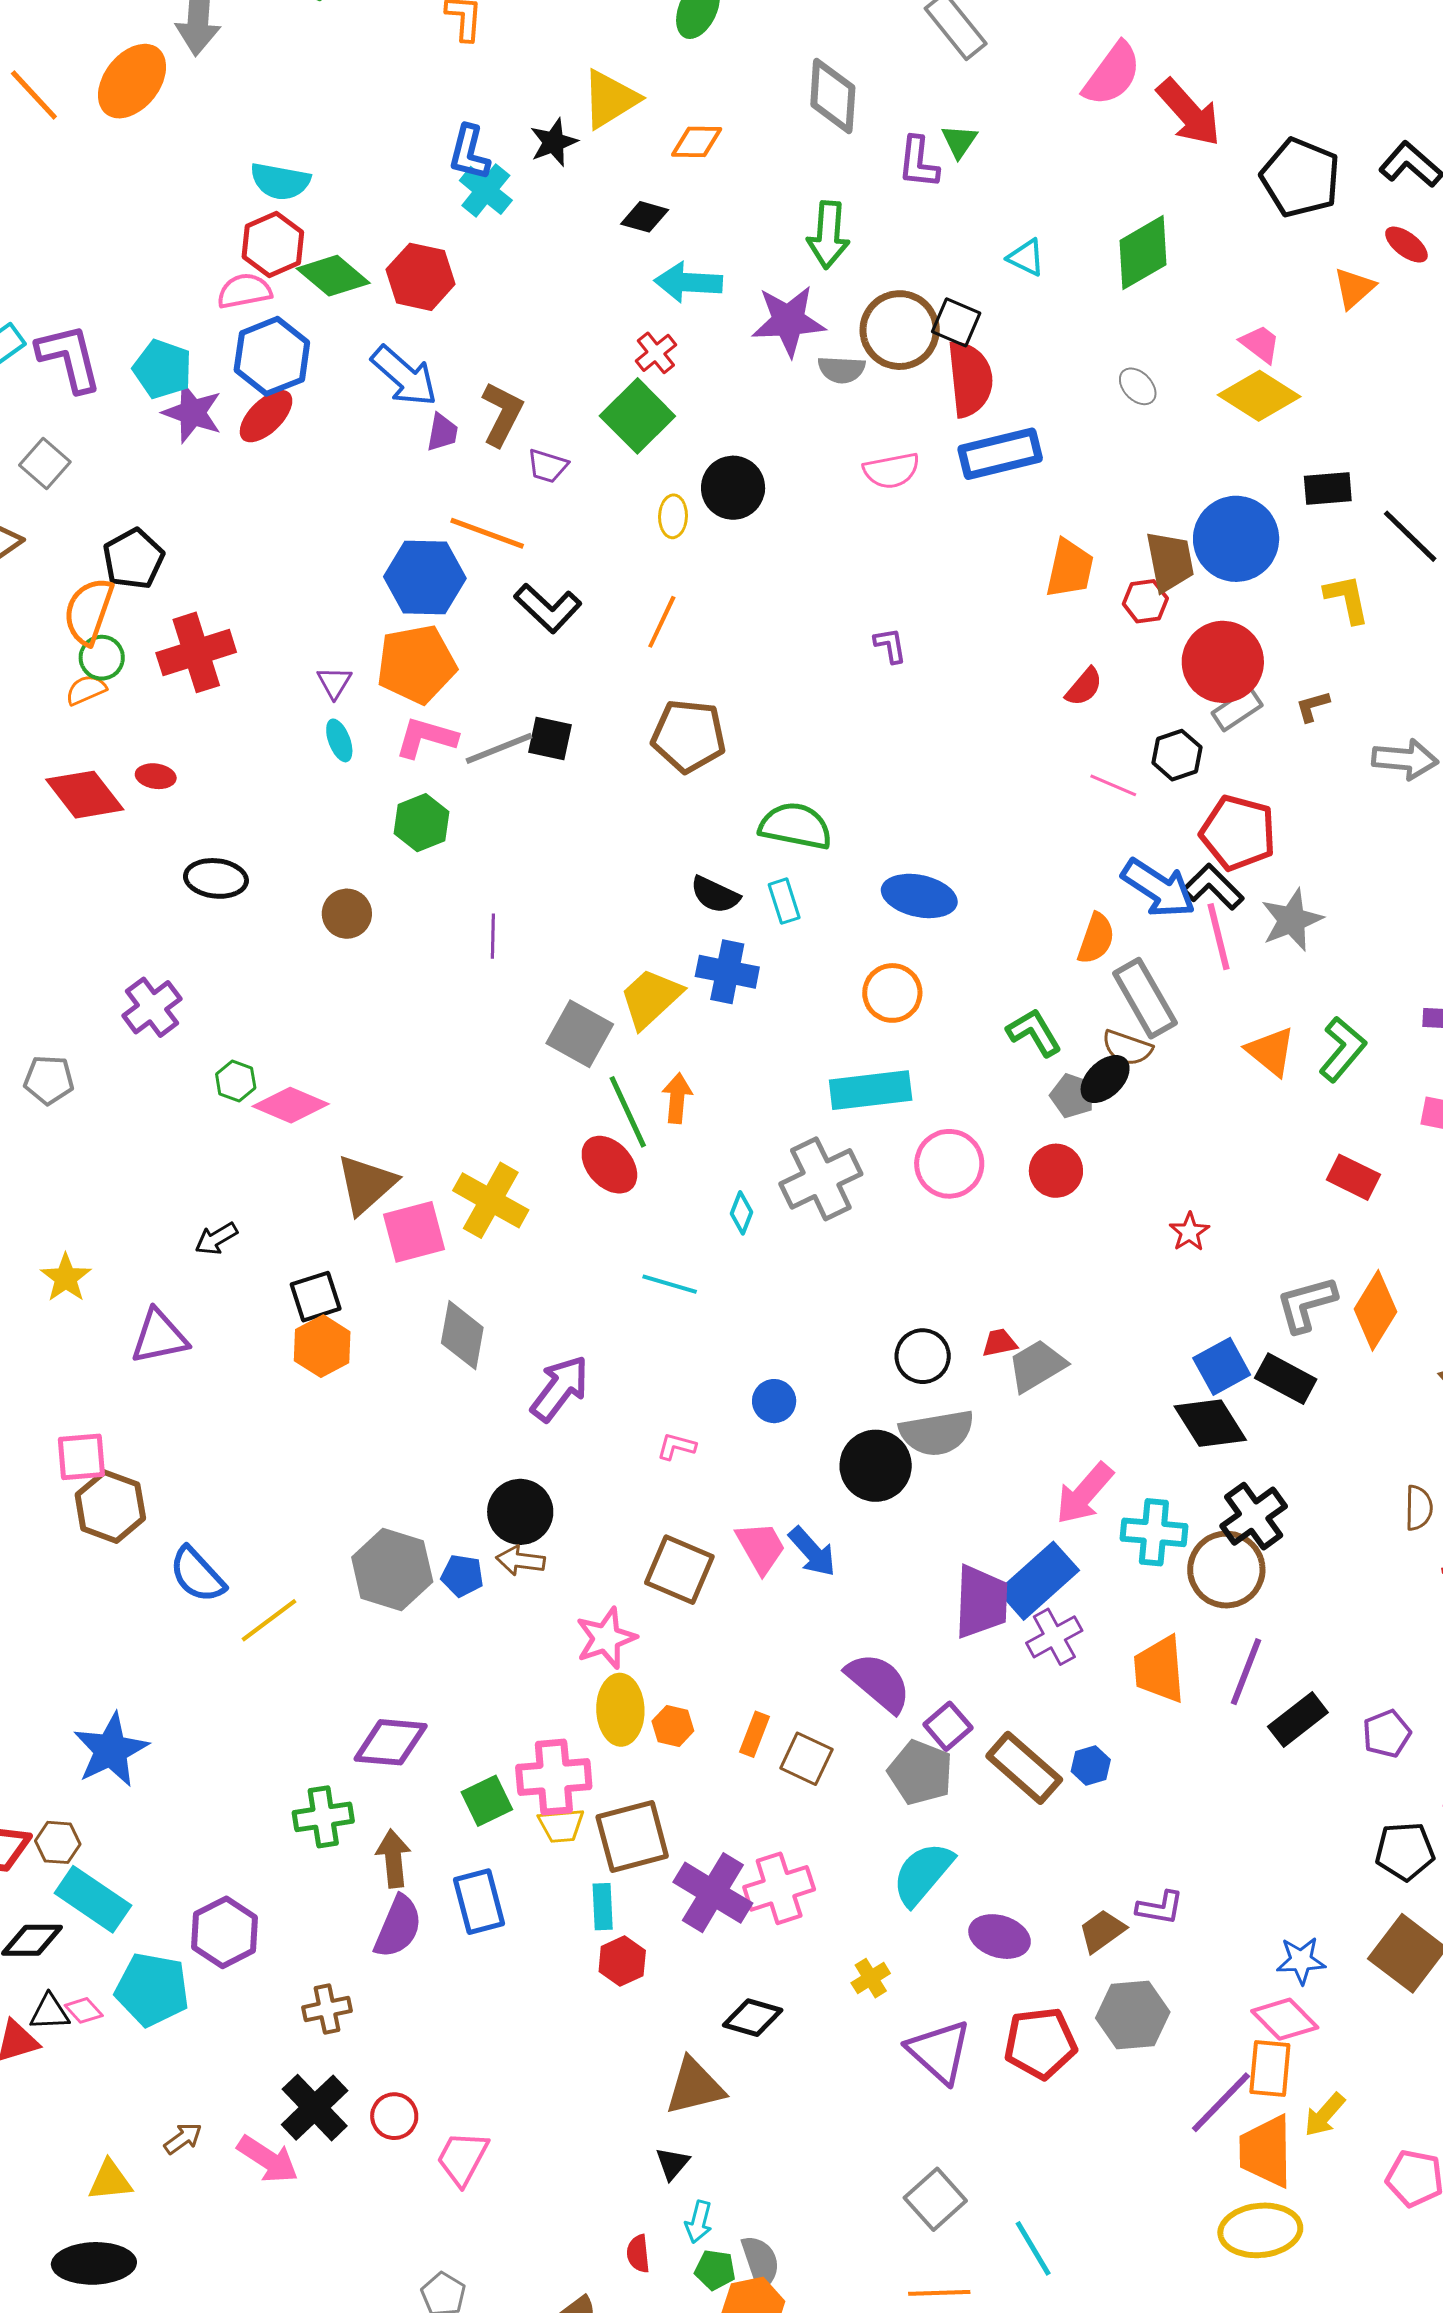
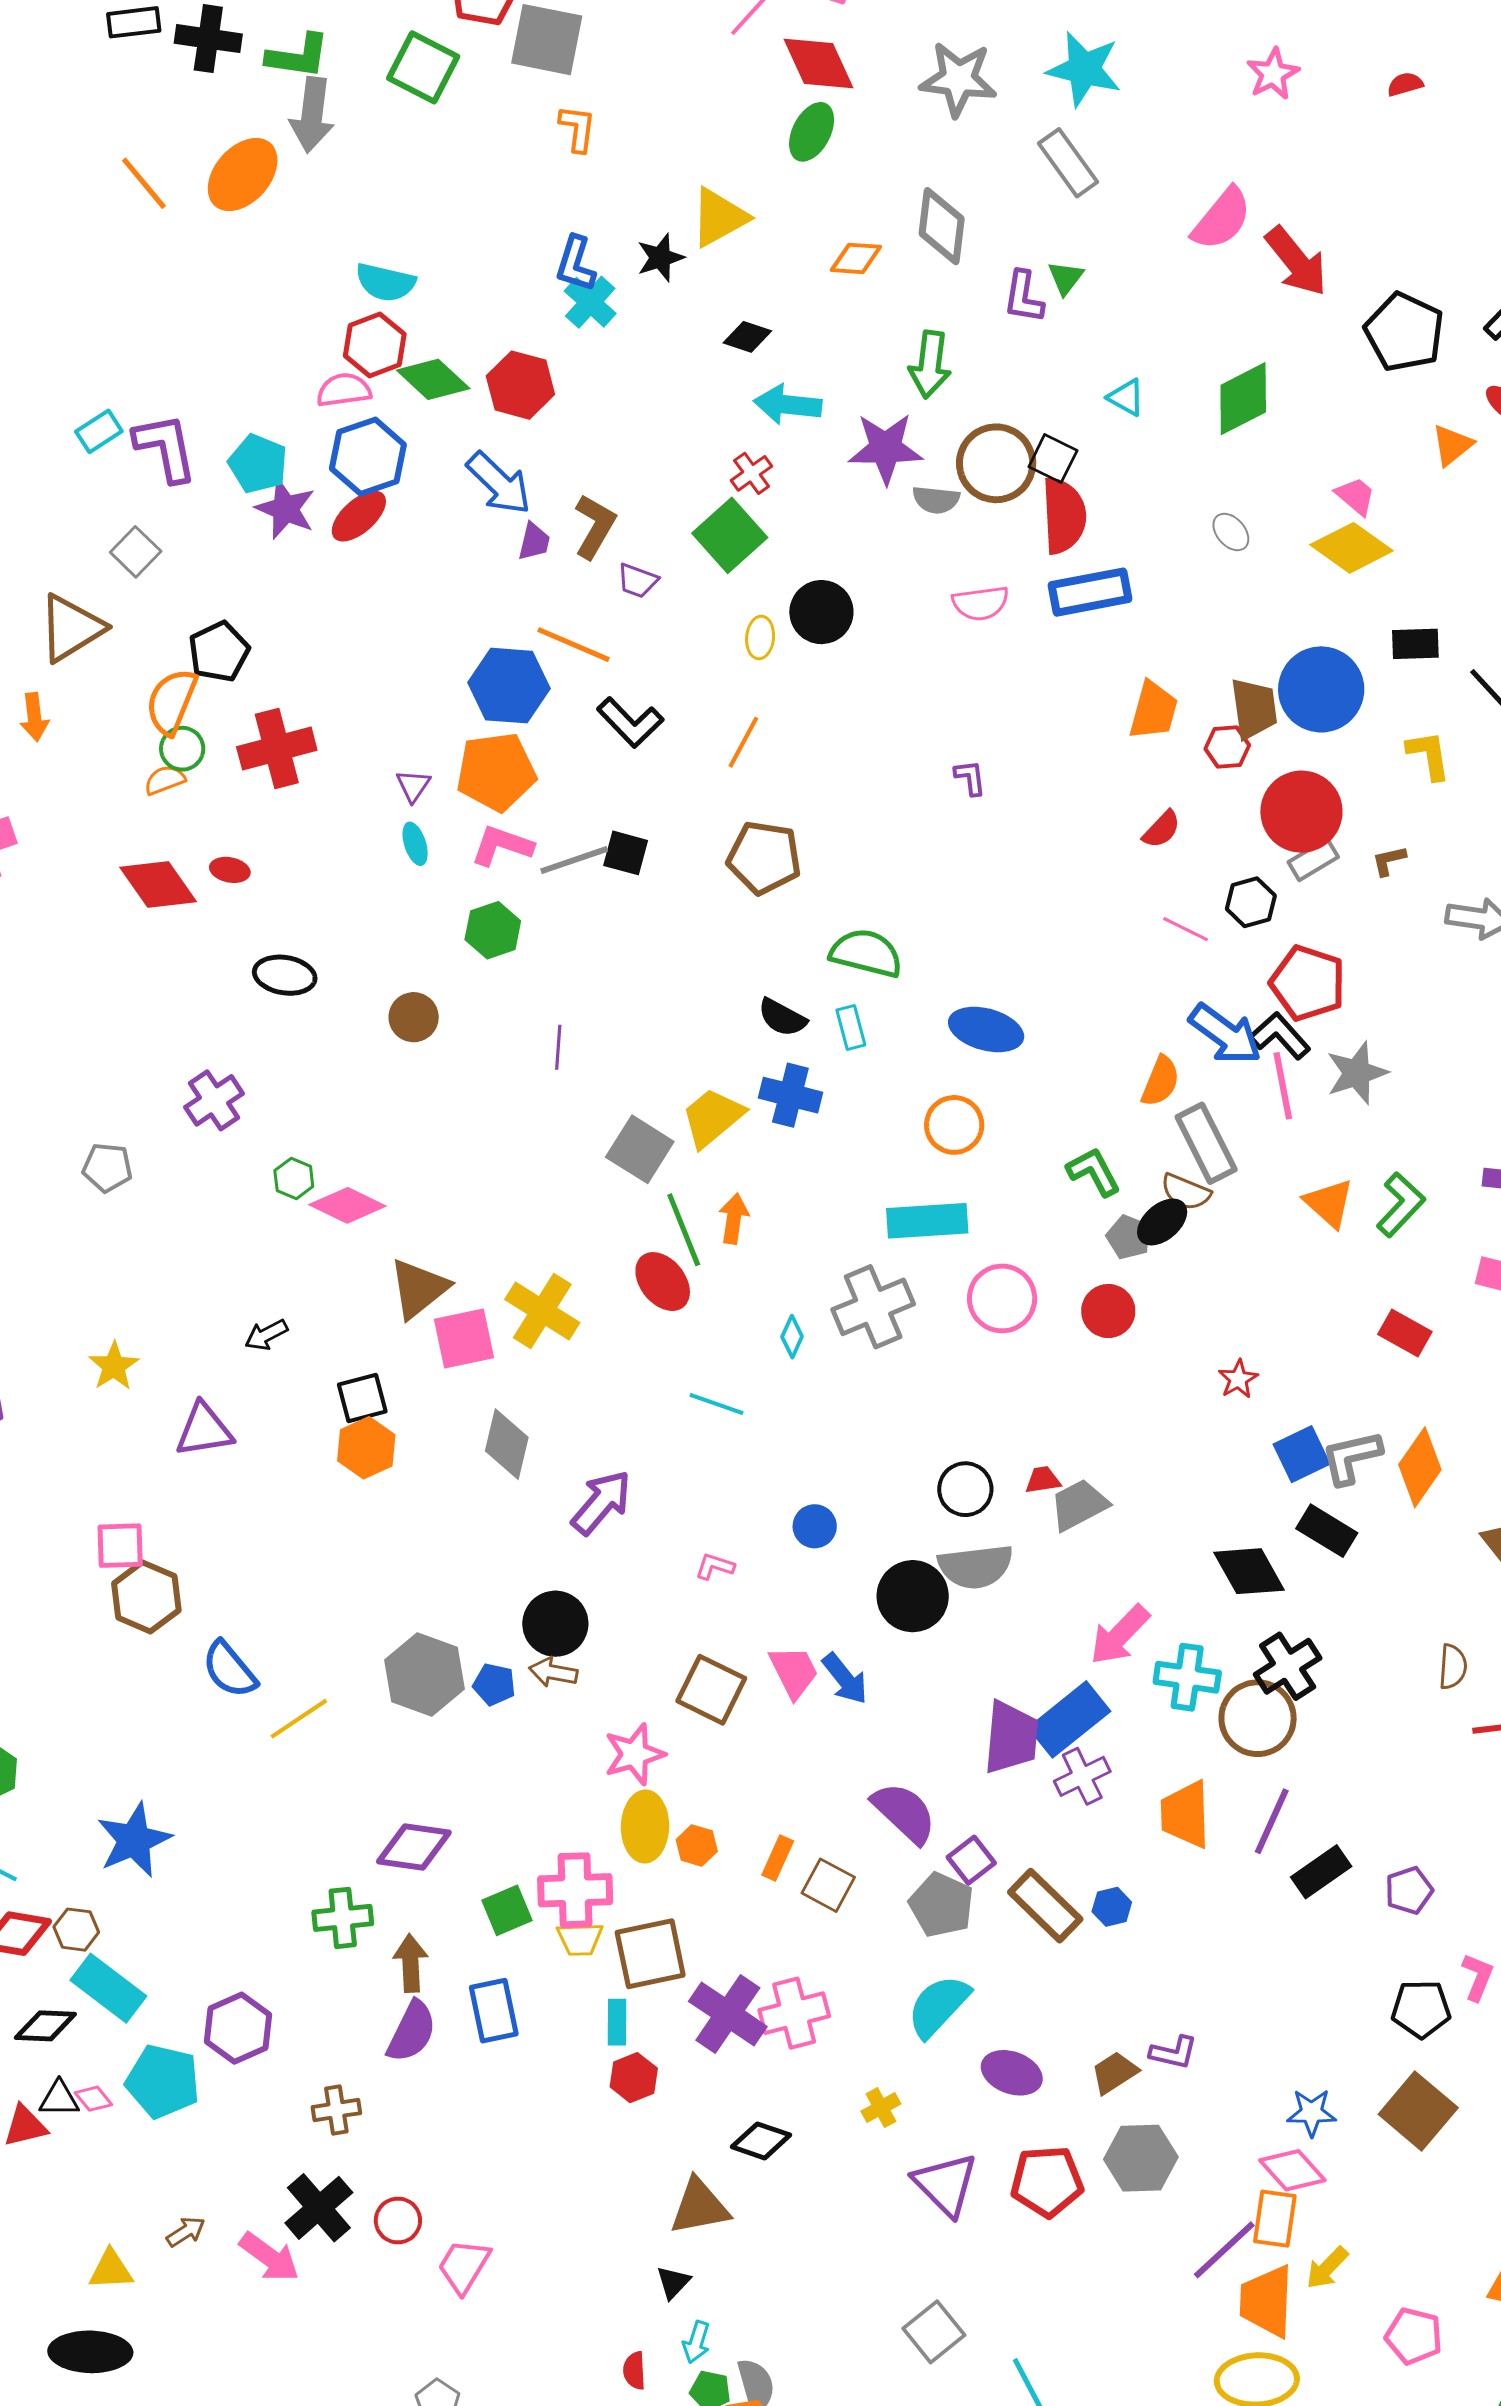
orange diamond: (697, 142) -> (856, 258), moved
blue square: (1222, 1366) -> (1302, 1454), moved

